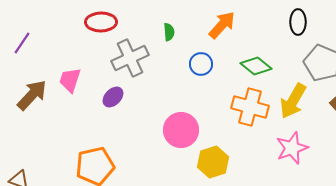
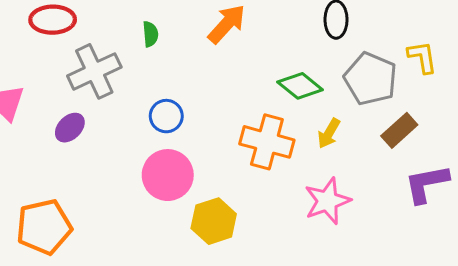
blue circle: (201, 64) -> (166, 116), moved
green diamond: (256, 66) -> (300, 86), moved
yellow arrow: (293, 101) -> (329, 133), size x0.6

